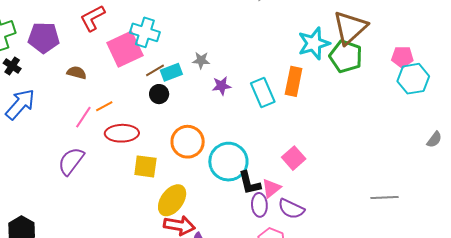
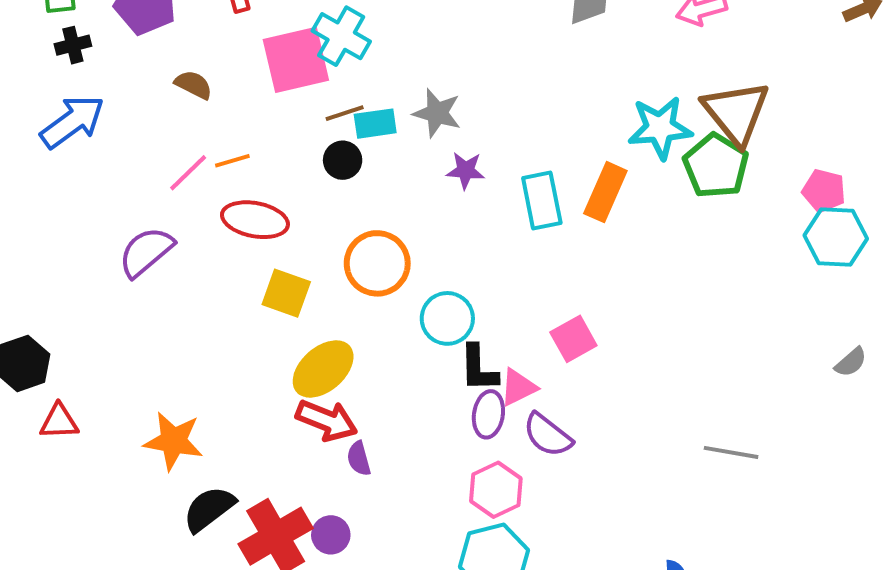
brown triangle: (350, 28) -> (736, 113), turned -39
gray star: (201, 60) -> (437, 113), size x1.4
black cross: (12, 66) -> (73, 45), turned 30
cyan circle: (228, 162) -> (447, 318), size x0.7

